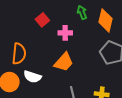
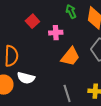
orange trapezoid: (64, 62) -> (70, 57), moved

